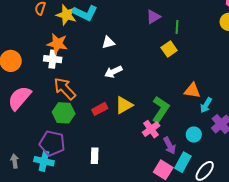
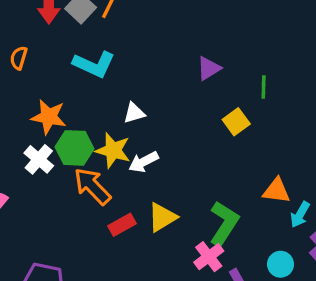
yellow star: (66, 15) -> (113, 150), moved
green line: (177, 27) -> (264, 87), moved
white cross: (53, 59) -> (39, 159), moved, turned 36
orange arrow: (65, 89) -> (92, 186), moved
green hexagon: (64, 113) -> (74, 148), moved

